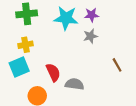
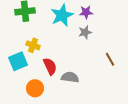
cyan star: (66, 18) -> (62, 15), turned -30
yellow cross: (26, 45) -> (33, 45), moved, turned 32

